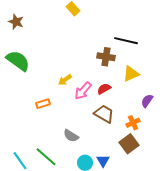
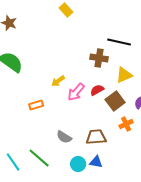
brown trapezoid: (104, 114) -> (96, 137), moved, turned -35
brown square: (129, 144) -> (115, 101), moved
blue triangle: (103, 161) -> (96, 162), turned -48

